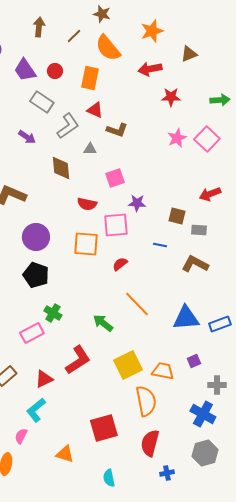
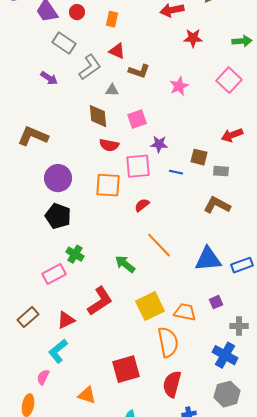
orange rectangle: (90, 78) -> (112, 19), size x0.7
pink star: (177, 138) -> (179, 86), moved
brown diamond: (61, 168) -> (98, 116), moved
blue line: (160, 245) -> (176, 172), moved

